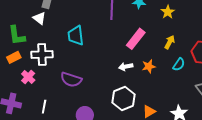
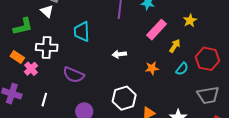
yellow star: (168, 12) -> (190, 20), moved
green L-shape: (17, 35) -> (23, 26), turned -100
pink rectangle: (136, 39) -> (157, 30), moved
orange rectangle: (14, 57) -> (17, 57), moved, turned 56
white arrow: (126, 67) -> (119, 54), moved

